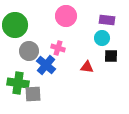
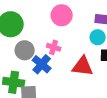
red triangle: (87, 67) -> (83, 66), size x1.6

